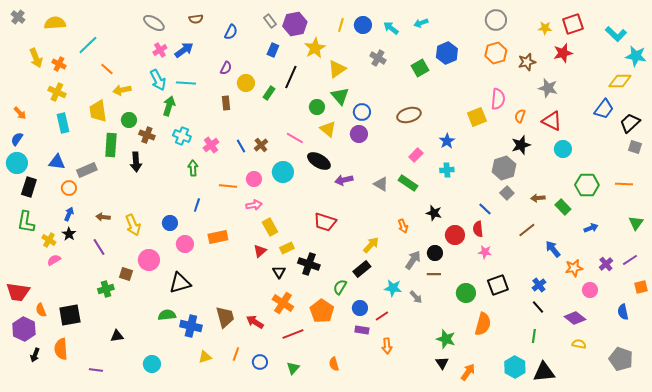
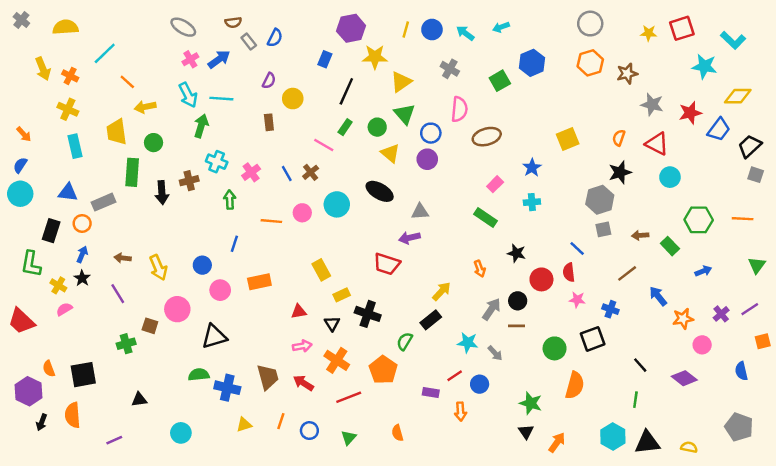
gray rectangle: (270, 21) -> (249, 41), moved
yellow star: (315, 48) -> (375, 57), turned 30
red star: (563, 53) -> (690, 113), moved
cyan star: (636, 56) -> (704, 66), moved
green rectangle: (269, 93) -> (345, 127), moved
pink semicircle: (498, 99) -> (459, 109), moved
brown cross: (147, 135) -> (189, 181), moved, turned -35
pink line: (295, 138) -> (324, 145), moved
purple arrow: (344, 180) -> (409, 238), moved
gray triangle: (381, 184) -> (420, 212), moved, turned -35
black rectangle: (29, 187) -> (51, 231), moved
gray square: (507, 193) -> (603, 229), turned 32
pink arrow: (254, 205) -> (302, 346), moved
red triangle: (260, 251) -> (299, 312), moved, turned 32
blue cross: (539, 285) -> (610, 309), moved, turned -32
red trapezoid: (18, 292) -> (21, 321), moved, turned 35
blue circle: (360, 308) -> (480, 384), moved
yellow semicircle: (579, 344) -> (689, 447), moved
purple line: (96, 370) -> (114, 440), turned -32

